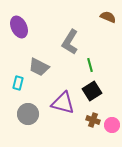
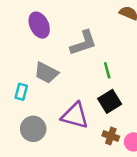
purple ellipse: (19, 27) -> (39, 25), moved
gray L-shape: (70, 42) -> (83, 43), turned -140

